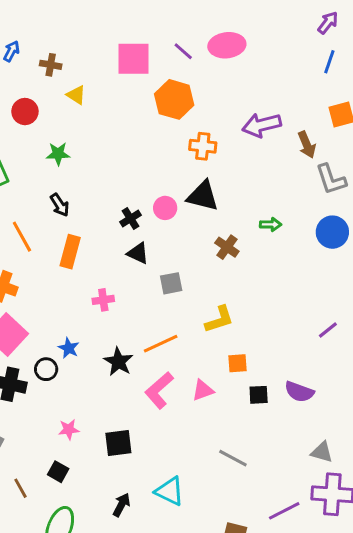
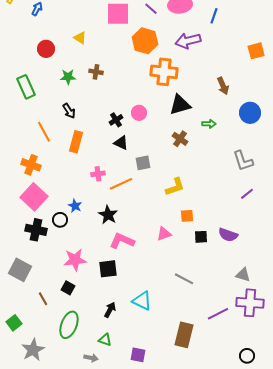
blue line: (329, 62) -> (214, 16), moved
brown cross: (51, 65) -> (96, 72), moved
purple arrow: (262, 125) -> (188, 41), moved
brown arrow: (307, 145) -> (223, 86), moved
orange cross: (203, 146) -> (164, 72), size x1.5
gray L-shape: (331, 179) -> (243, 161), moved
black triangle: (203, 196) -> (180, 105), moved, turned -30
blue circle: (332, 232) -> (250, 113), moved
orange line: (161, 344) -> (121, 184), moved
pink L-shape: (159, 390) -> (122, 241), moved, turned 65
pink star: (69, 429) -> (75, 260), size x1.6

